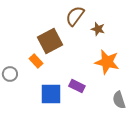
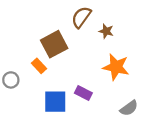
gray semicircle: (119, 100) -> (129, 108), turned -108

